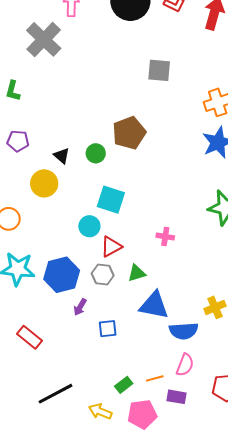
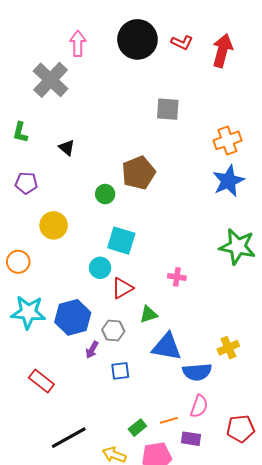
black triangle: (62, 156) -> (67, 148), moved
gray hexagon: (103, 274) -> (113, 330), moved

